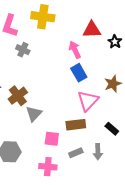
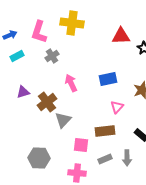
gray cross: (23, 50) -> (52, 56), turned 32
pink arrow: (75, 50) -> (71, 83), moved
blue rectangle: (79, 73) -> (108, 79), turned -72
pink triangle: (88, 101) -> (117, 107), size x0.6

